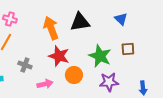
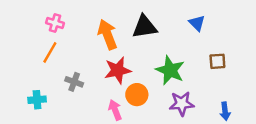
brown square: (128, 49) -> (217, 61), moved
red star: (59, 56) -> (118, 70), turned -30
pink arrow: (45, 84) -> (115, 110), moved, turned -98

